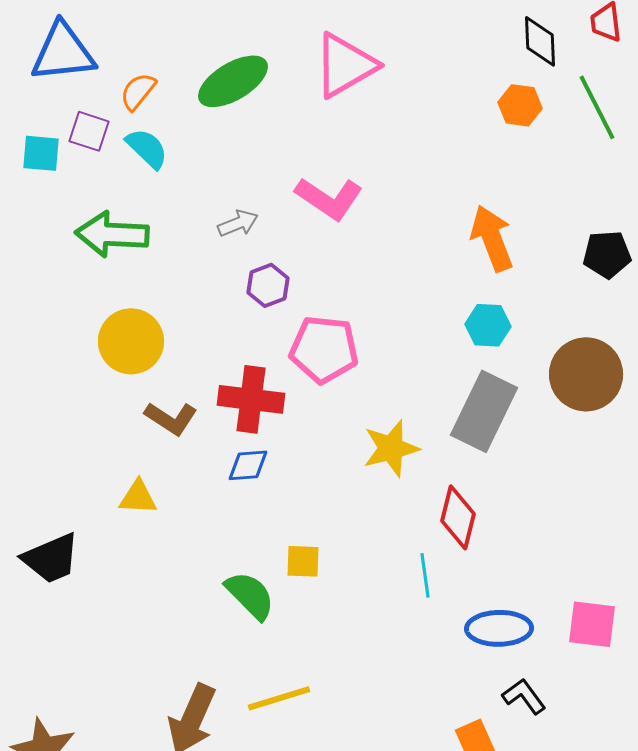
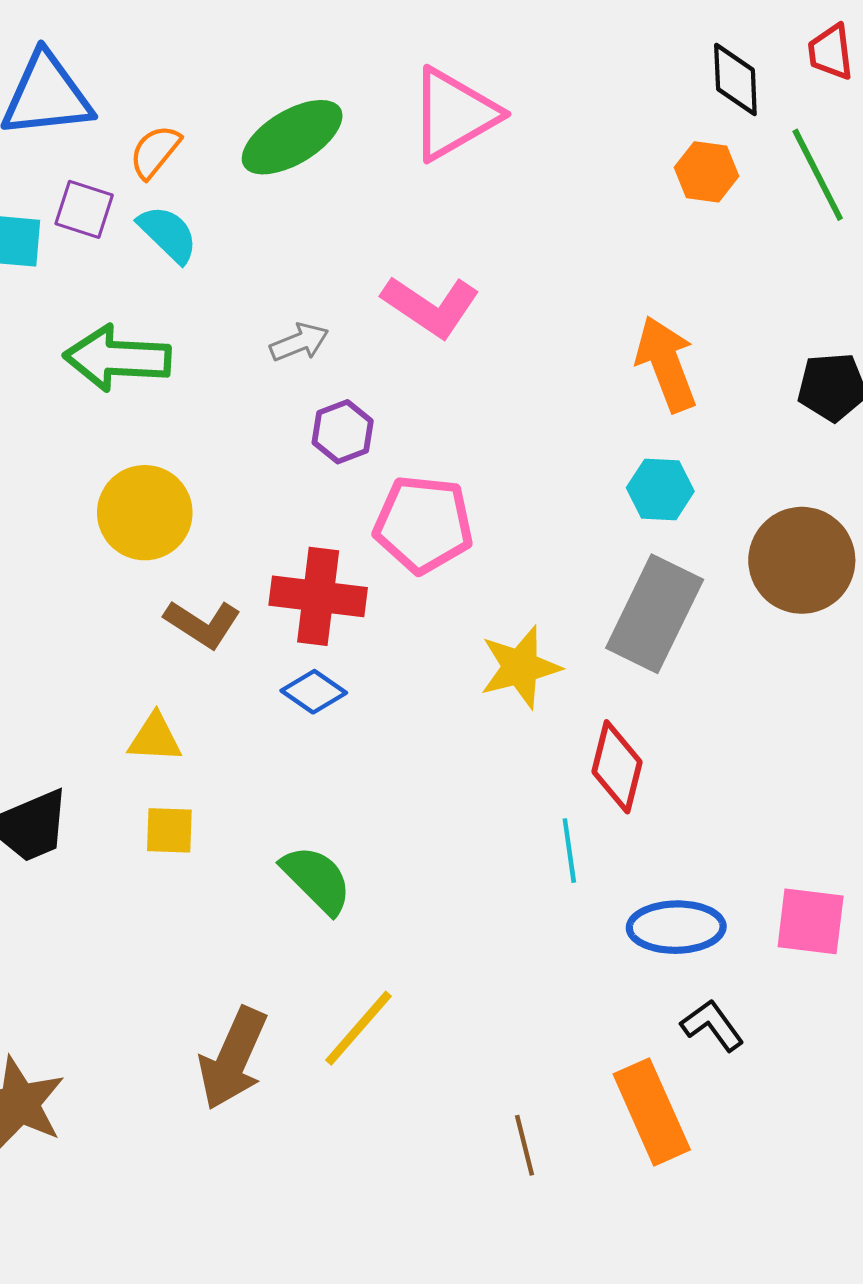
blue diamond: (248, 465) -> (314, 692), turned 39
yellow square: (303, 561) -> (169, 830), moved
yellow line: (279, 698) -> (359, 1028), turned -32

